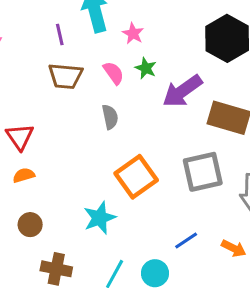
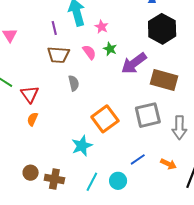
gray semicircle: (110, 117) -> (74, 83), moved
orange semicircle: (24, 175) -> (32, 119), turned -48
brown circle: (30, 225) -> (31, 173), moved

